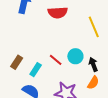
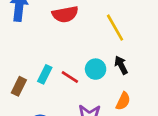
black arrow: (93, 64) -> (121, 65), moved
cyan rectangle: (36, 70) -> (45, 74), moved

